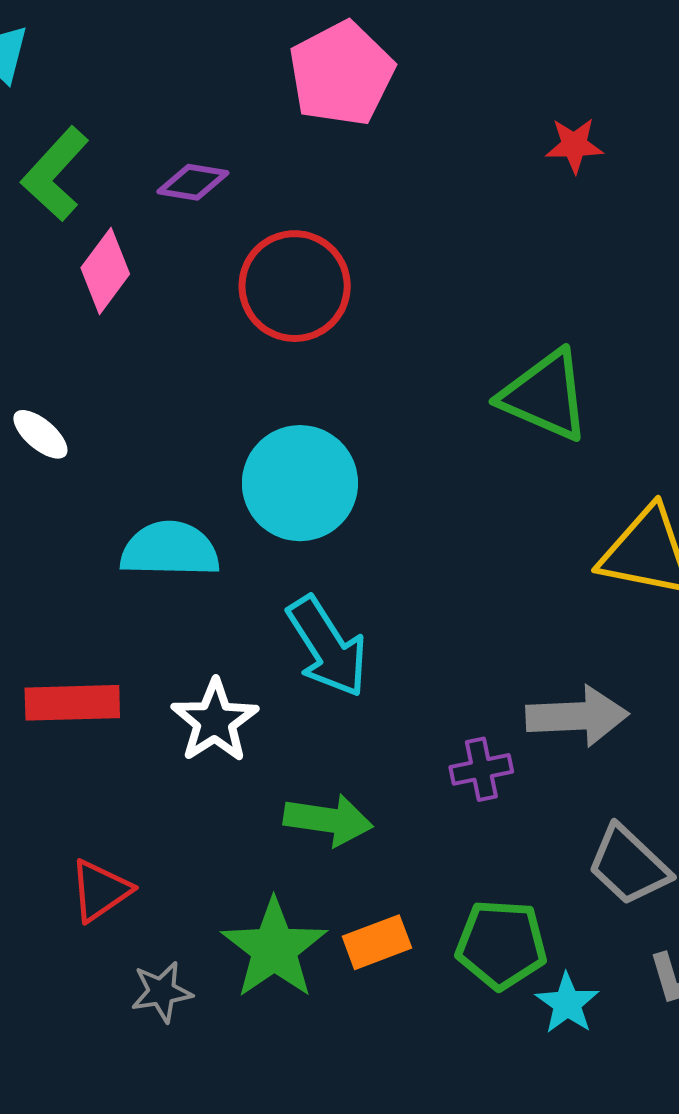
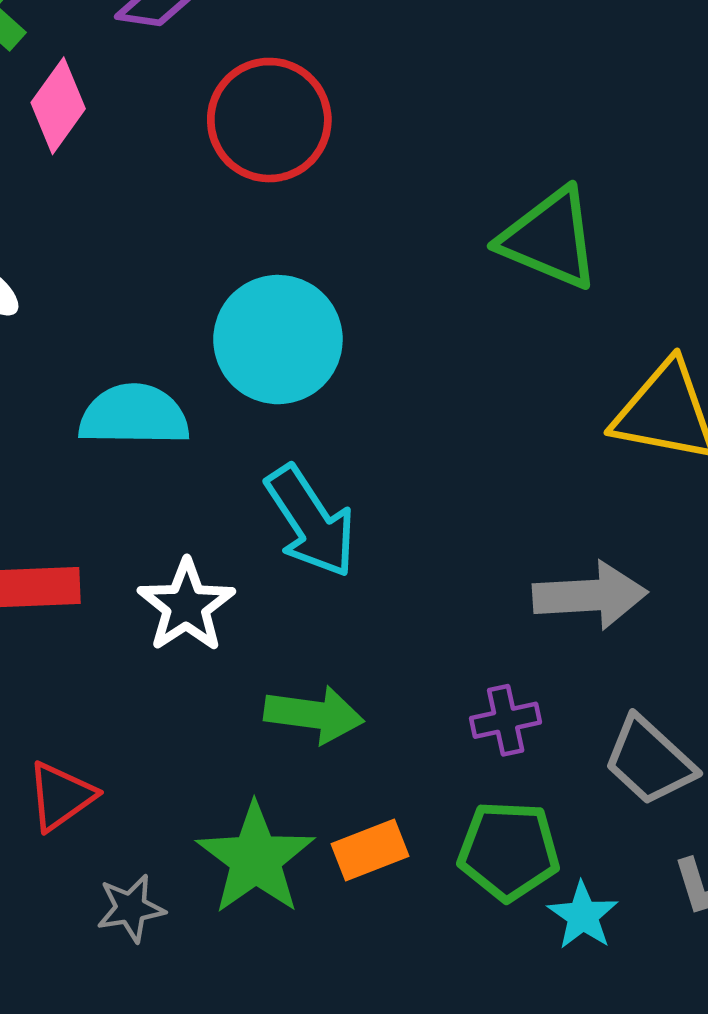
purple cross: (481, 769) -> (506, 720), moved

